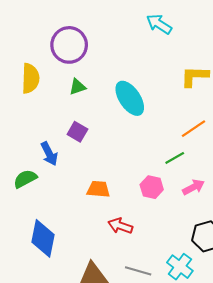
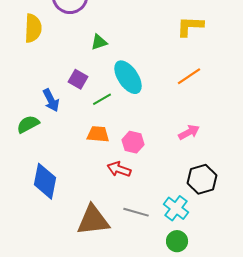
green triangle: (77, 87) -> (99, 42), moved
cyan ellipse: (130, 98) -> (128, 77), moved
green line: (175, 158) -> (102, 99), moved
pink hexagon: (152, 187) -> (133, 142), moved

